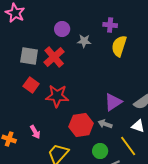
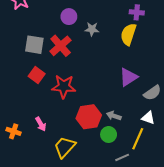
purple cross: (110, 25) -> (137, 12), moved
purple triangle: (113, 102) -> (128, 77), moved
yellow line: (128, 146) -> (138, 139), turned 60
green circle: (100, 151) -> (109, 135), moved

